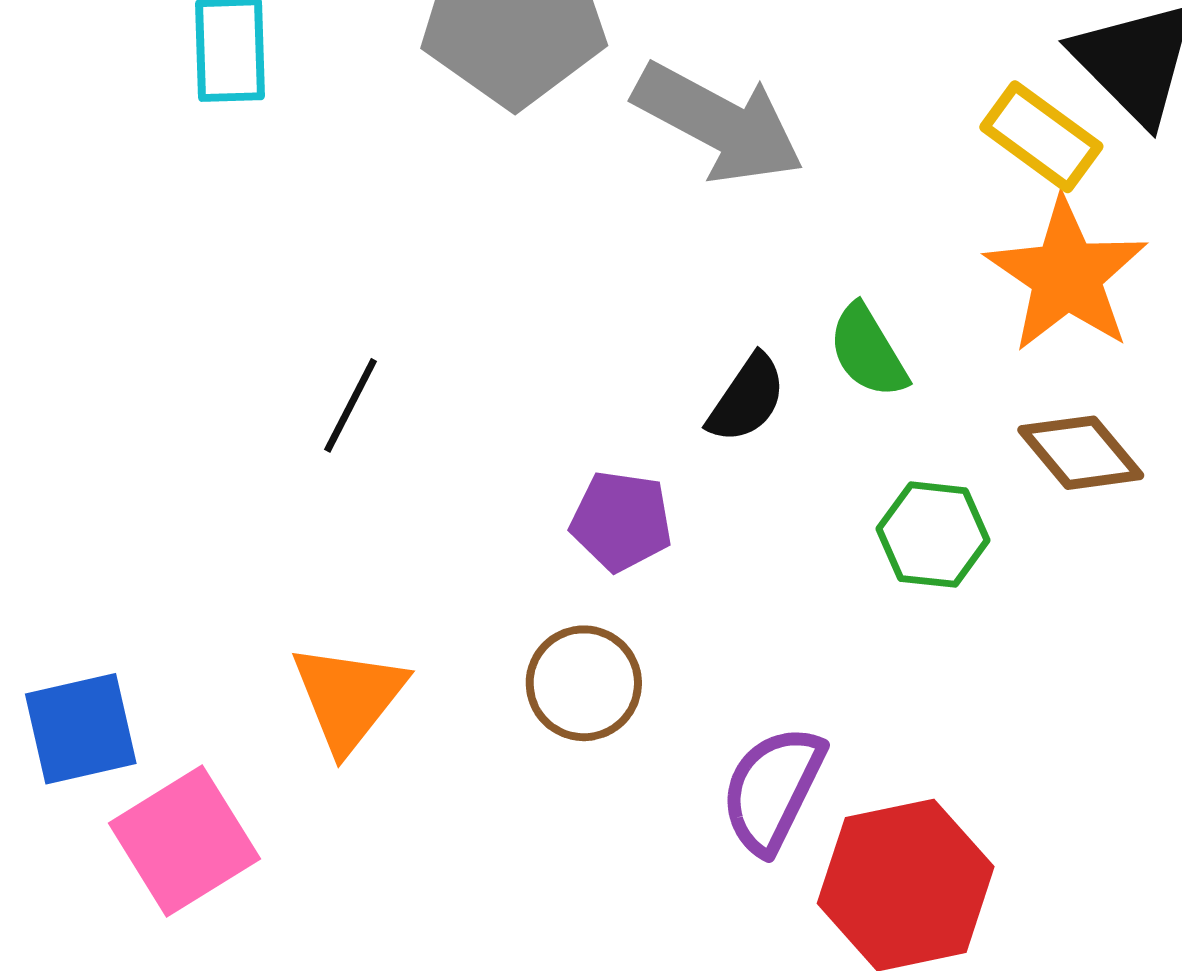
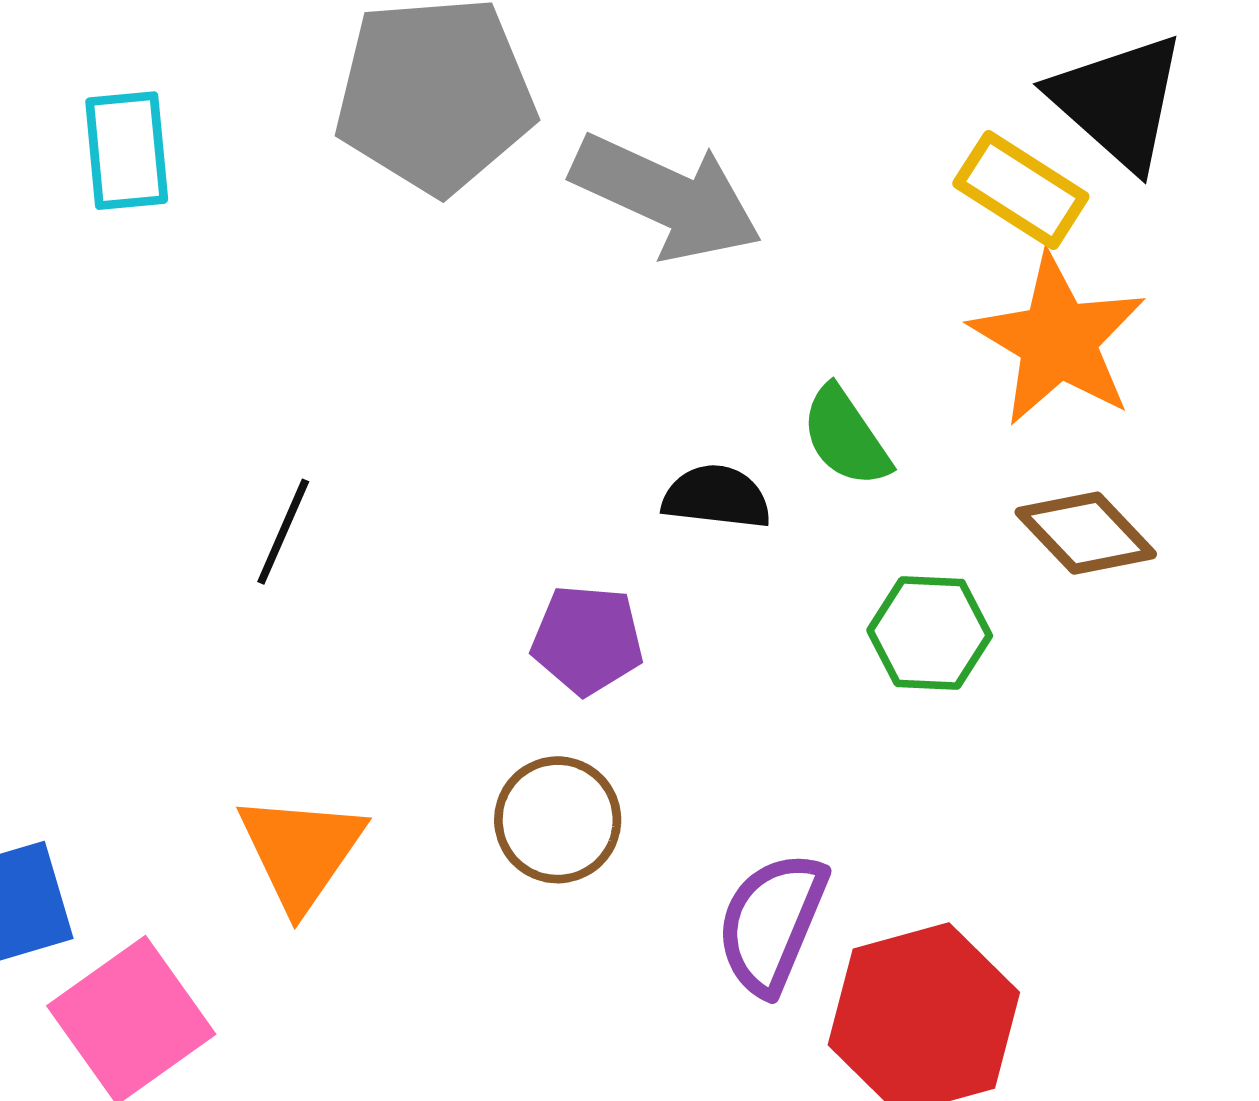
black semicircle: (747, 399) -> (716, 497), turned -114

